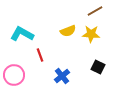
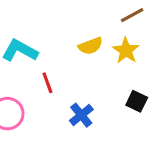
yellow star: (91, 34) -> (126, 51), turned 30

